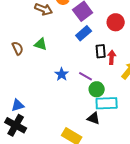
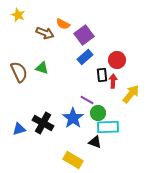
red circle: (116, 22) -> (117, 60), moved
brown semicircle: (18, 48) -> (19, 72), size x1.5
blue star: (62, 74) -> (73, 118), moved, size x1.5
black cross: (16, 125) -> (43, 123), moved

